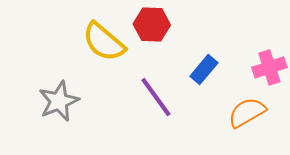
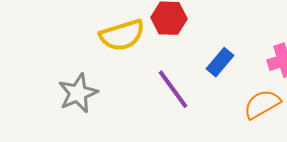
yellow semicircle: (104, 42) -> (122, 35), turned -57

